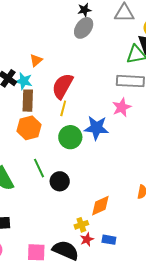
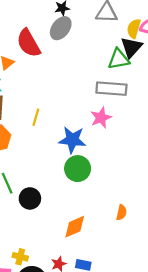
red semicircle: (62, 86) -> (28, 43), moved, turned -60
green circle: (70, 137) -> (78, 169), moved
yellow cross: (81, 225) -> (20, 257), moved, turned 32

